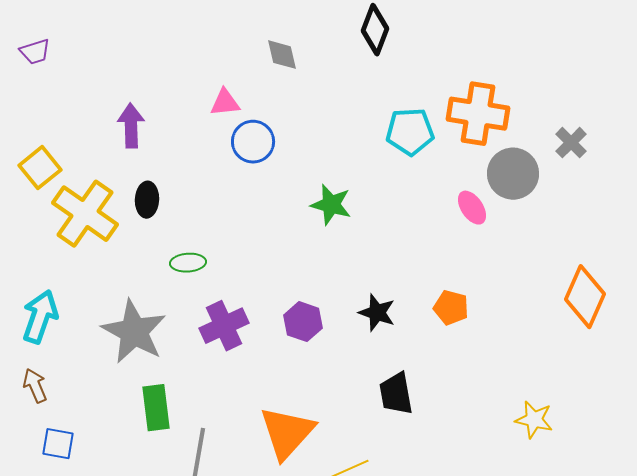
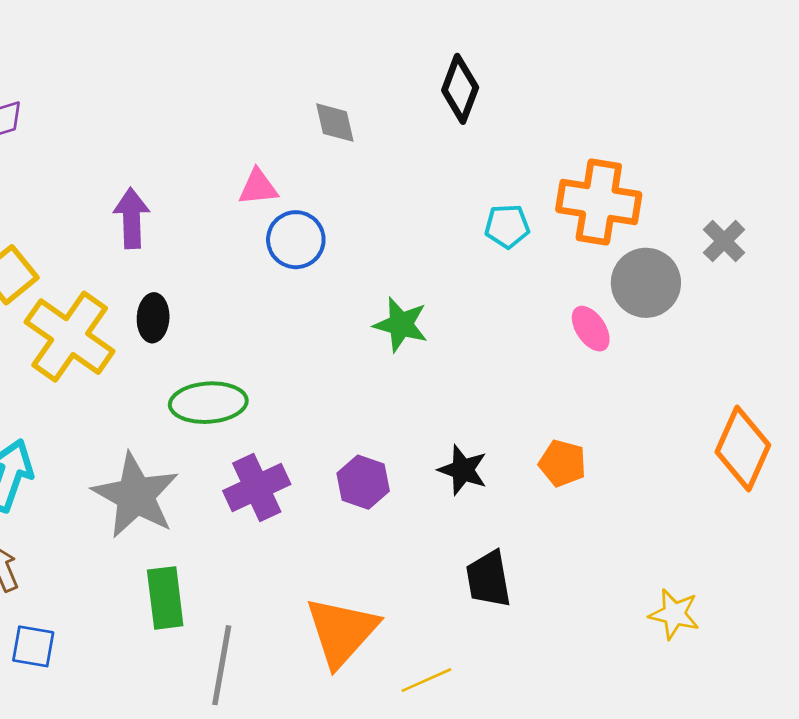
cyan pentagon: (410, 132) -> (507, 226), size x0.7
green ellipse: (188, 263) -> (208, 403), size x1.6

